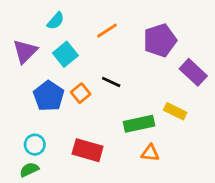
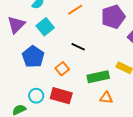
orange square: (81, 93) -> (62, 69), moved
cyan circle: (35, 145) -> (36, 96), moved

